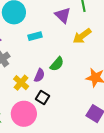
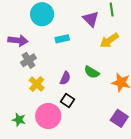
green semicircle: (57, 64) -> (92, 72), moved, turned 77
yellow cross: (21, 83) -> (37, 84), moved

